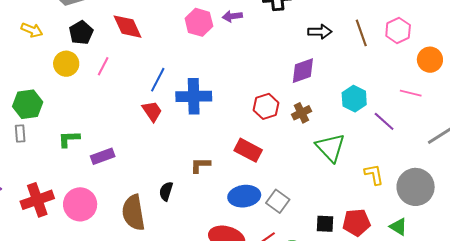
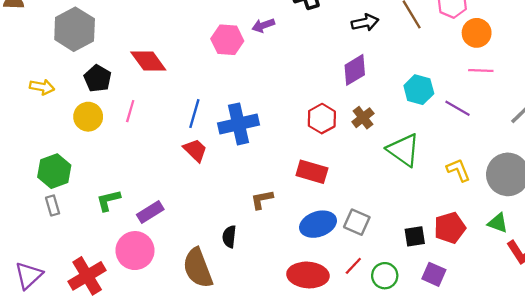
orange circle: (430, 60) -> (477, 33), moved
pink circle: (80, 204) -> (135, 251), moved

